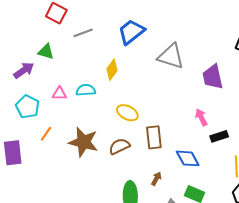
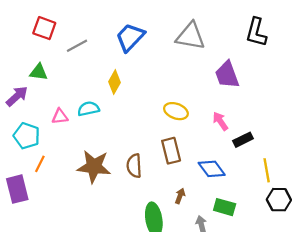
gray triangle: (171, 56) -> (190, 36), moved
yellow ellipse: (127, 113) -> (176, 111), moved
orange line: (46, 134) -> (40, 164), moved
brown semicircle: (119, 146) -> (134, 166), turned -60

